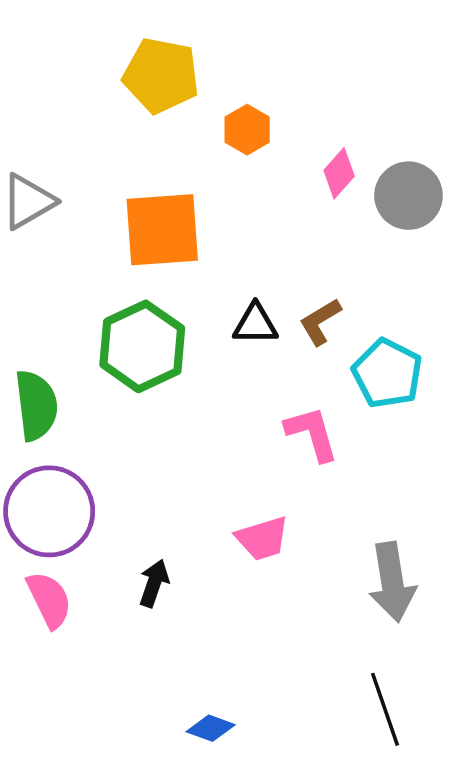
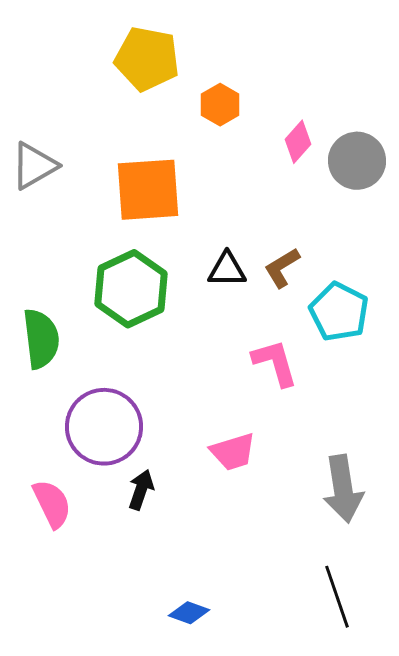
purple circle: (49, 511) -> (104, 427), moved

